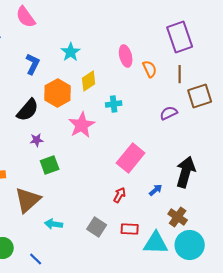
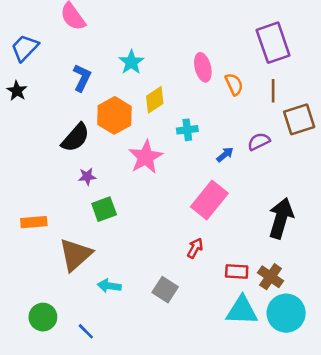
blue arrow: (156, 190) -> (225, 154), moved
red rectangle: (130, 229) -> (237, 272), moved

